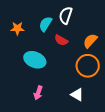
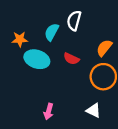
red semicircle: (61, 40) -> (71, 59), moved
cyan ellipse: (35, 60) -> (37, 59), moved

